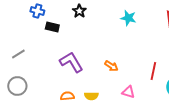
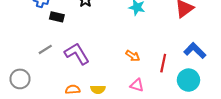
gray line: (18, 54) -> (45, 49), moved
orange arrow: (111, 66) -> (133, 56), moved

